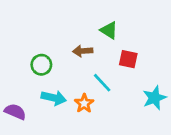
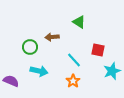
brown arrow: (83, 51) -> (52, 37), moved
red square: (128, 59) -> (98, 50), moved
orange star: (84, 103) -> (73, 81), moved

